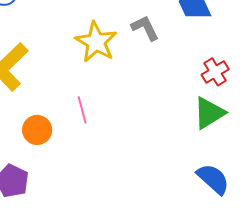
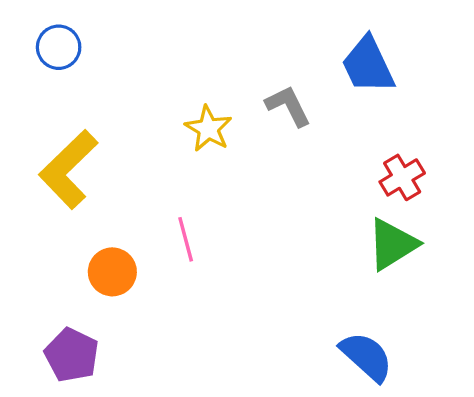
yellow star: (96, 42) -> (208, 129), size x0.7
blue semicircle: (213, 179) -> (366, 357), moved

